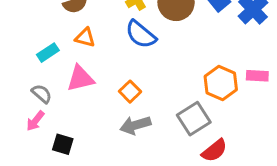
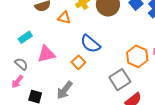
blue semicircle: (141, 34) -> (90, 44), moved
orange triangle: (85, 38) -> (64, 18), moved
gray arrow: (135, 125) -> (65, 90), moved, turned -36

